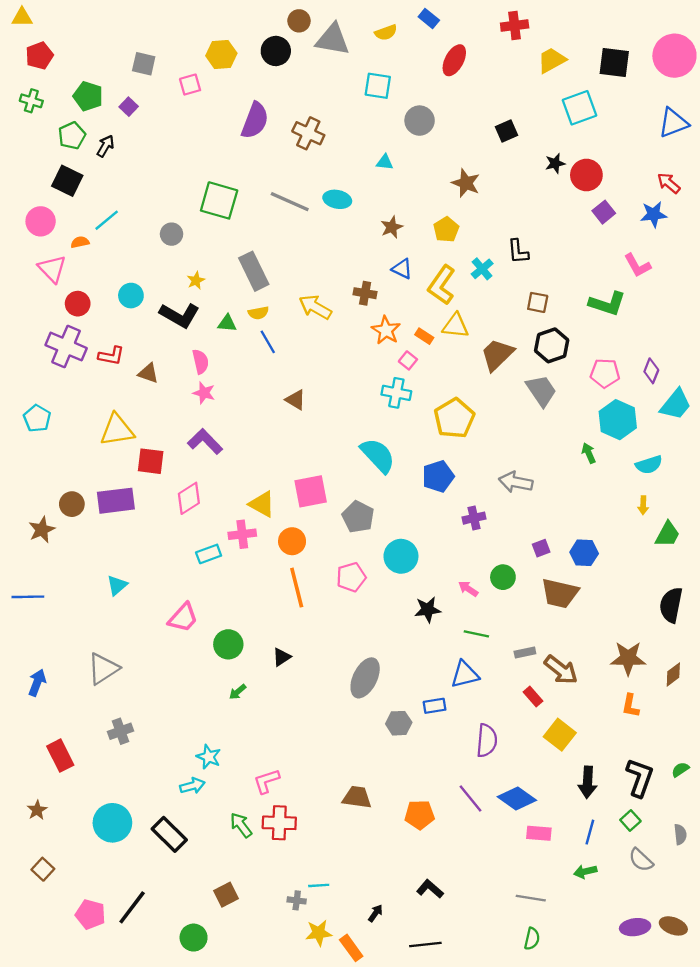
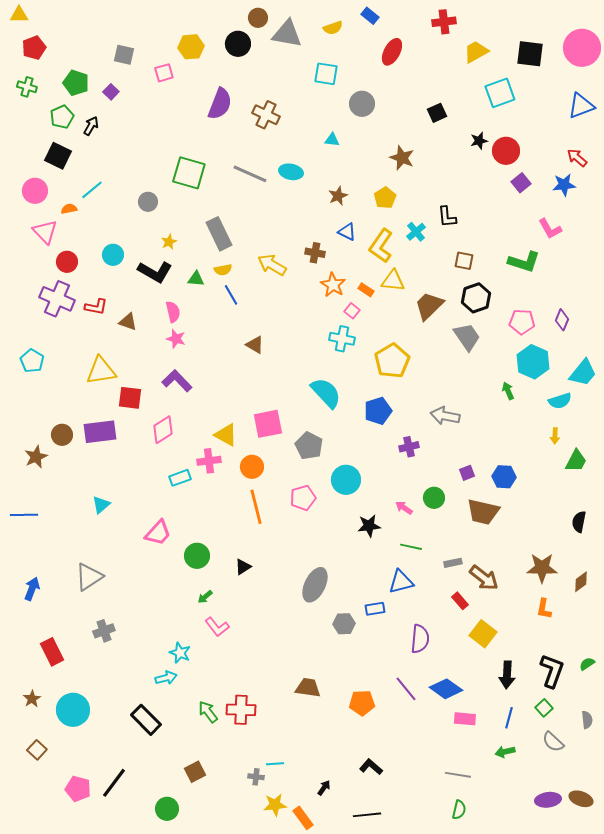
cyan trapezoid: (676, 404) -> (583, 373), moved
black semicircle: (671, 605) -> (579, 522), size x0.7
pink L-shape: (267, 781) -> (217, 627), moved, turned -110
cyan circle: (112, 823) -> (73, 710), moved

